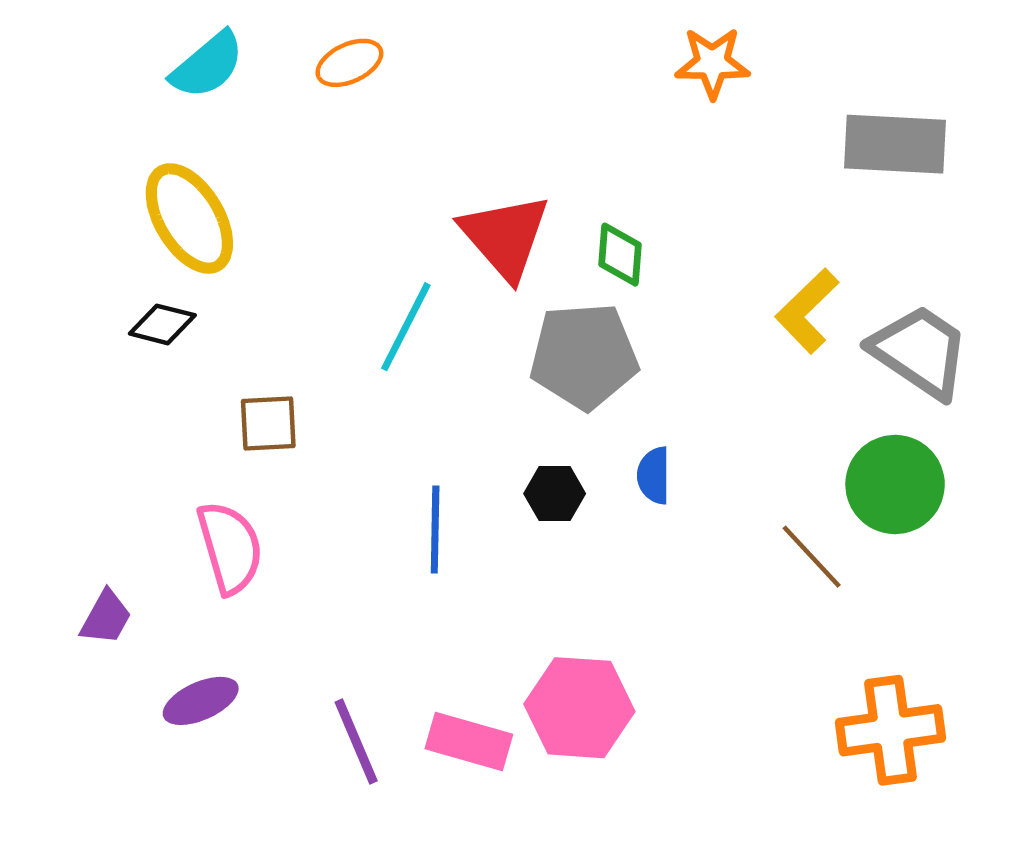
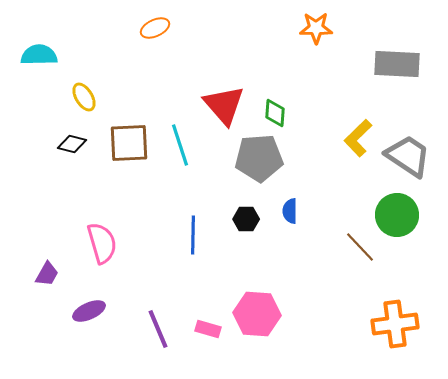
cyan semicircle: (207, 65) -> (39, 55), moved, turned -141
yellow ellipse: (189, 218) -> (84, 97), size x0.6
cyan line: (406, 327) -> (180, 145), turned -45
brown square: (268, 424) -> (129, 143), moved, size x1.5
pink rectangle: (469, 742) -> (208, 329), size x0.7

